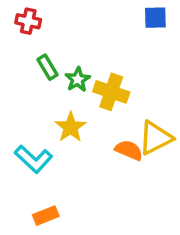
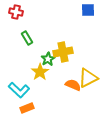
green star: (78, 80) -> (48, 59), moved
yellow cross: (111, 92) -> (63, 52), turned -30
orange rectangle: (46, 216) -> (27, 108), moved

